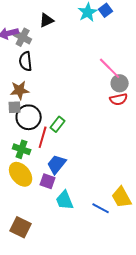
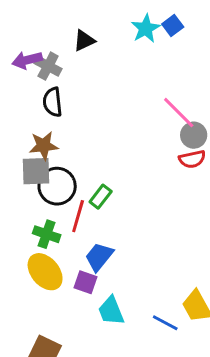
gray square: (15, 107) -> (36, 171), size x1.5

